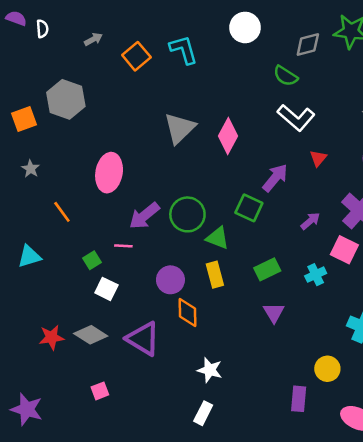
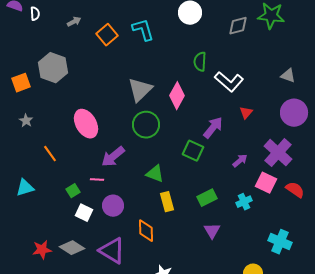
green semicircle: (286, 76) -> (200, 62), moved, turned 60
pink ellipse: (109, 173) -> (86, 124), turned -40
green circle: (187, 214) -> (146, 125), moved
green triangle: (218, 238) -> (155, 174), moved
purple circle: (170, 280) -> (113, 206), moved

